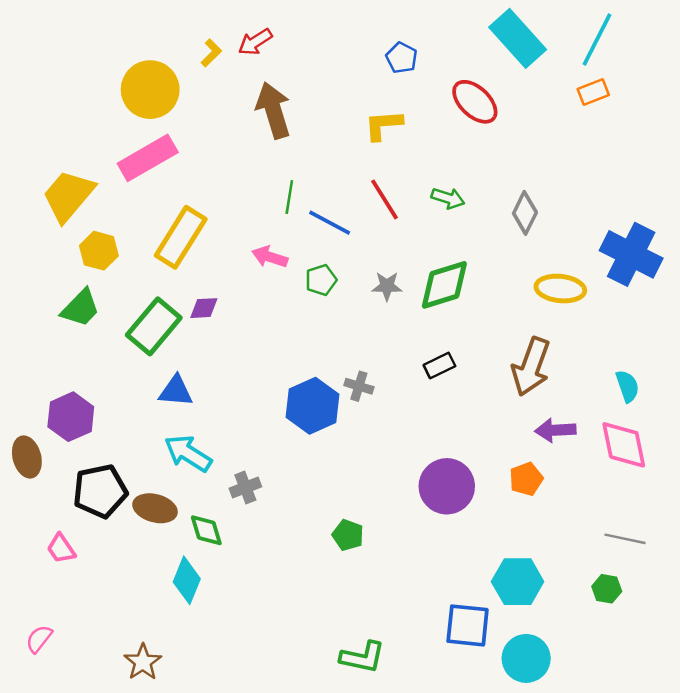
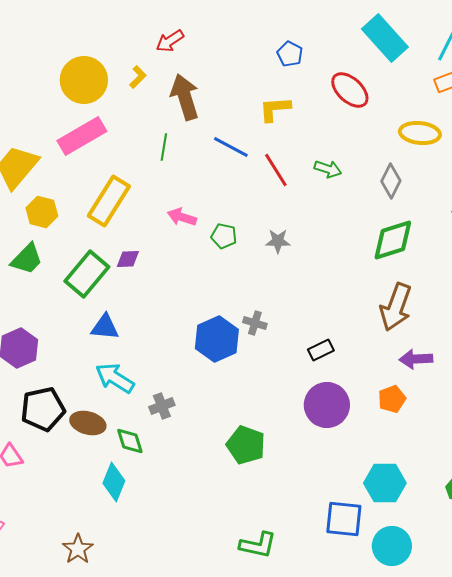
yellow L-shape: (211, 53) -> (138, 77), moved
green line: (289, 197) -> (164, 147), moved
blue line: (330, 223) -> (231, 147), moved
green pentagon: (321, 280) -> (224, 236), turned 30
green diamond: (444, 285) -> (393, 240), moved
yellow ellipse: (560, 289) -> (420, 133), moved
black rectangle: (439, 365) -> (321, 350), moved
green pentagon: (348, 535) -> (246, 445), size x1.5

